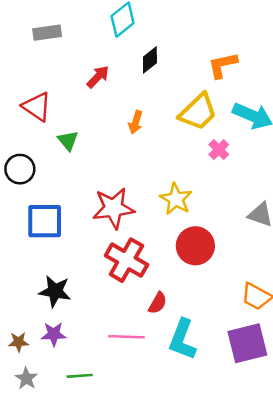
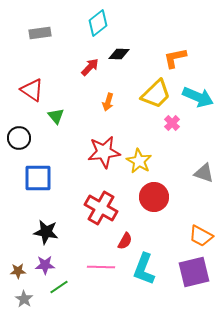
black diamond: (150, 60) -> (119, 54), turned 40
red arrow: (98, 77) -> (90, 67), moved
red star: (113, 208) -> (104, 152), moved
green line: (80, 376) -> (59, 287), moved, turned -30

